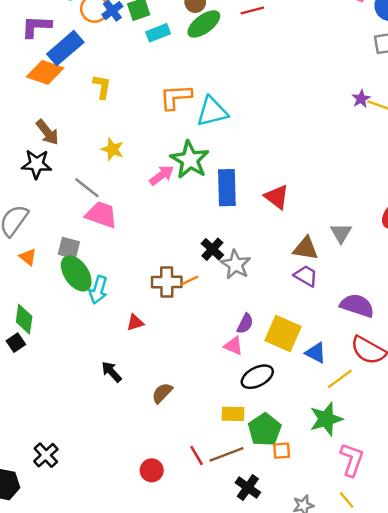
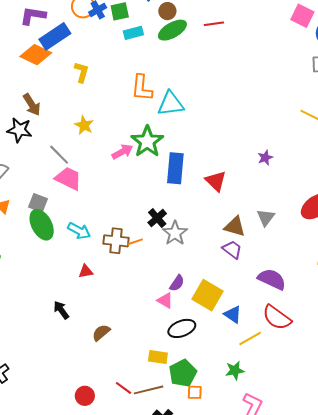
orange L-shape: (176, 97) -> (142, 88), turned -88
purple star: (361, 99) -> (265, 158), moved
cyan arrow: (98, 290) -> (79, 231), moved, turned -85
green star: (326, 419) -> (235, 370), size x0.7
red line: (197, 455) -> (124, 388), turned -30

